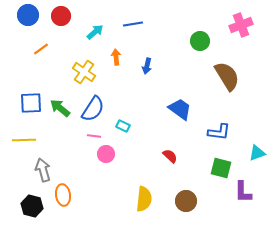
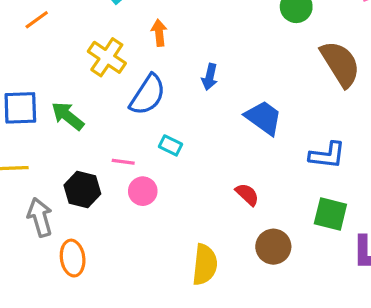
blue arrow: (147, 66) -> (210, 77), moved
blue semicircle: (93, 109) -> (148, 95), moved
brown circle: (186, 201) -> (273, 247), moved
black hexagon: (32, 206) -> (82, 190), moved

